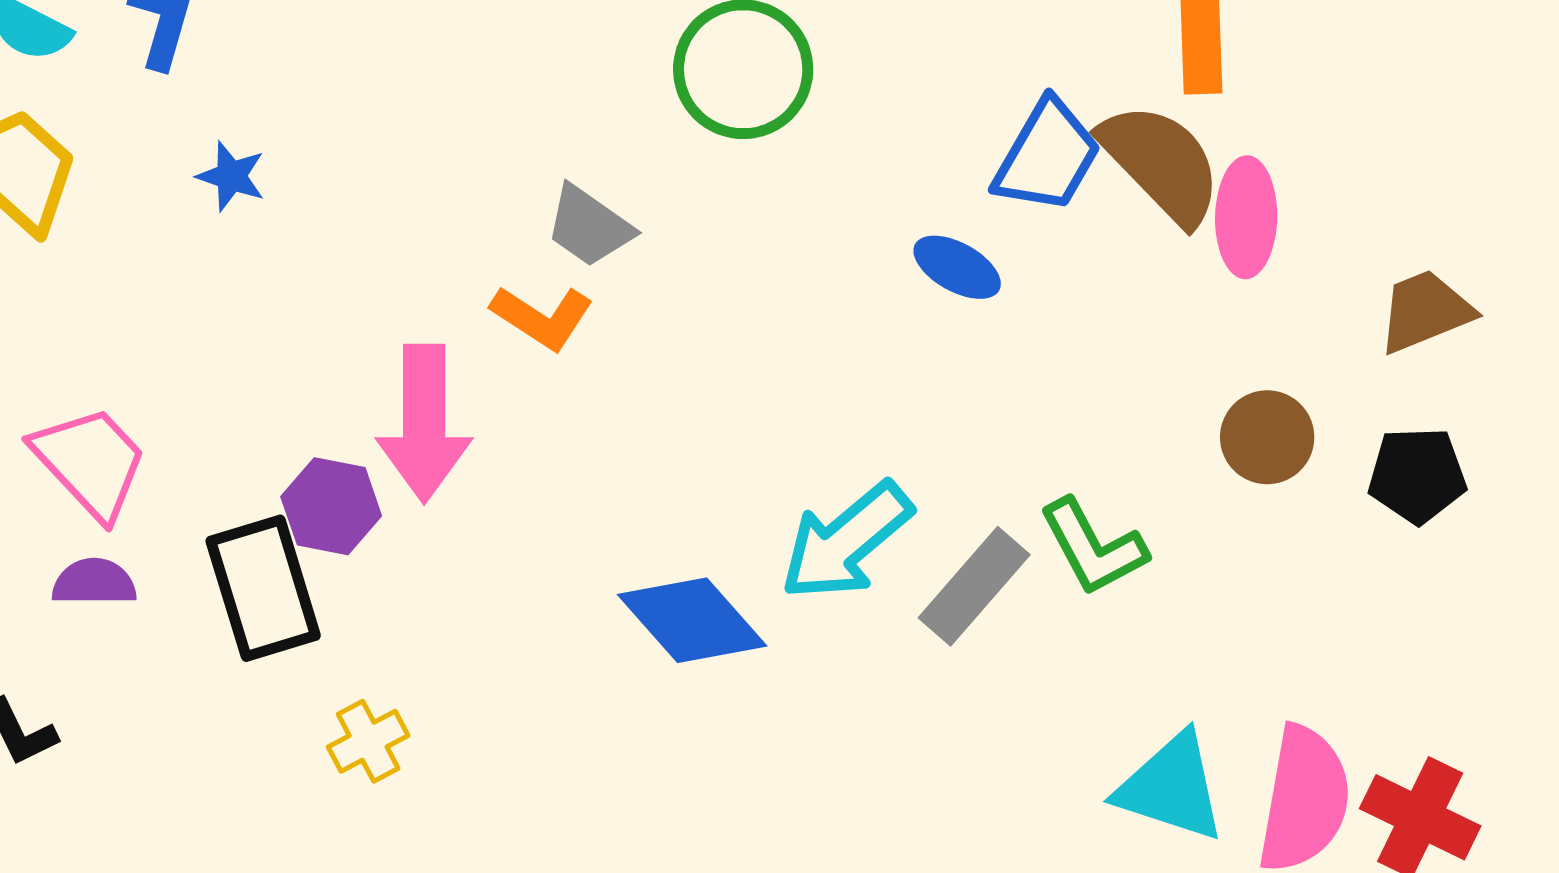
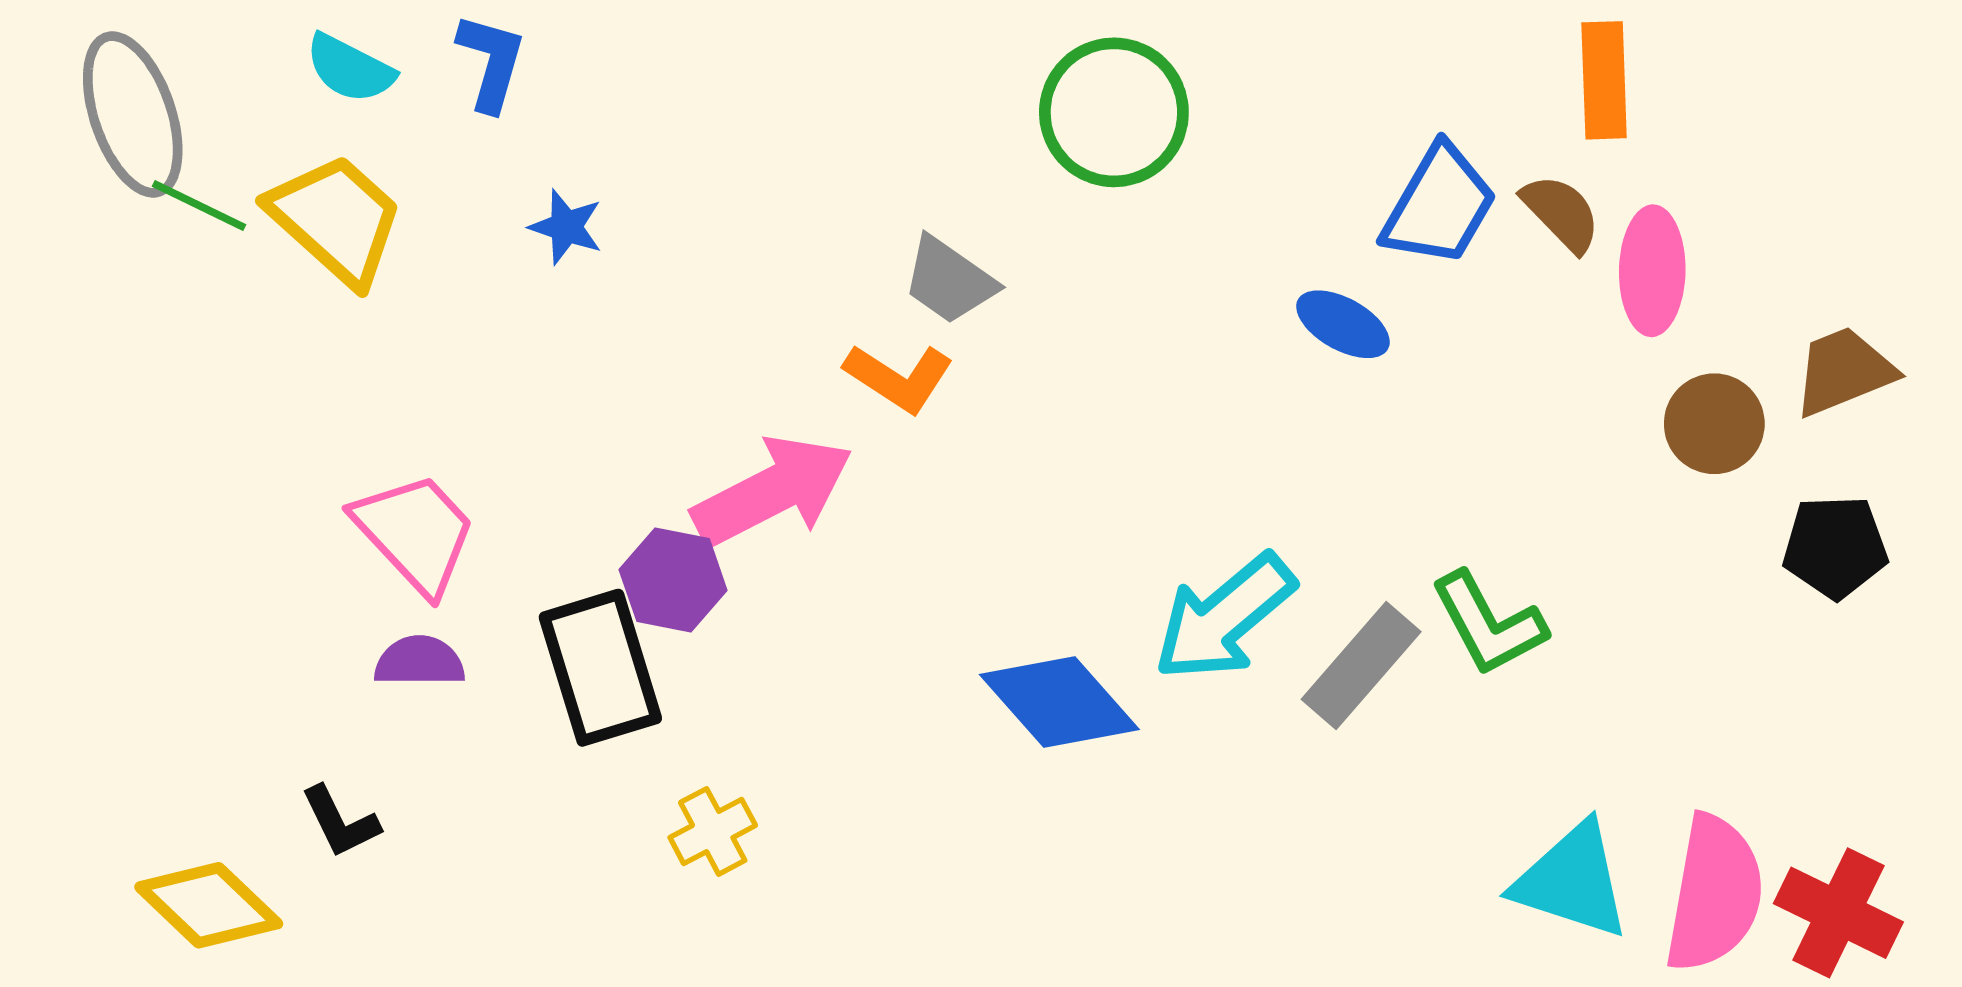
brown semicircle: (1161, 163) -> (1561, 213), size x0.6
pink arrow: (424, 423) -> (773, 491), turned -117
brown circle: (1267, 437) -> (1714, 424), moved

